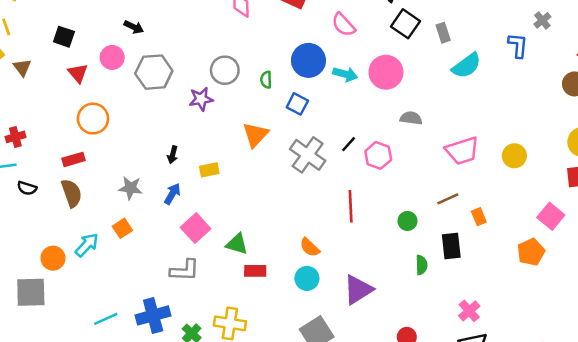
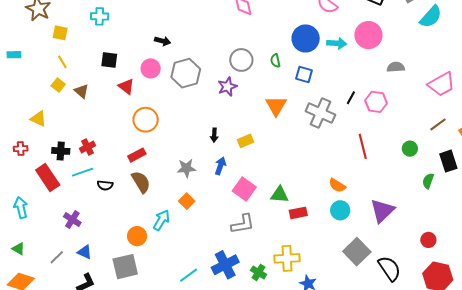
green semicircle: (421, 265) -> (428, 181), turned -147

